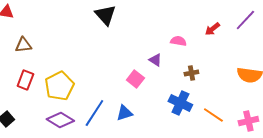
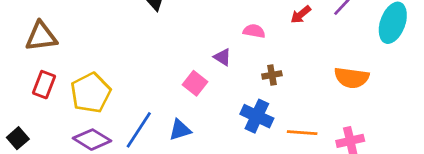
brown triangle: (23, 45) -> (41, 37), size x1.4
orange line: (213, 115) -> (302, 133), turned -30

